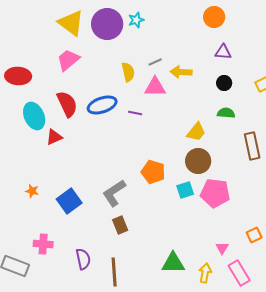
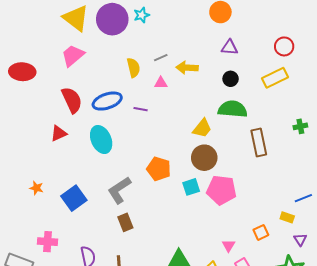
pink triangle: (155, 87) -> (161, 83), size x0.6
green semicircle: (226, 113) -> (233, 109), size x1.6
cyan ellipse: (34, 116) -> (101, 139), moved

